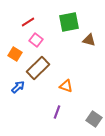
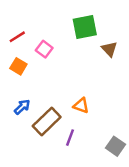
red line: (28, 22) -> (17, 37), moved
brown triangle: (89, 40) -> (109, 49), turned 32
brown rectangle: (38, 68) -> (47, 122), moved

